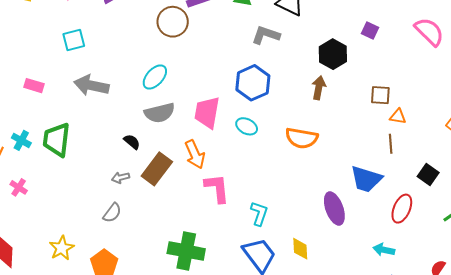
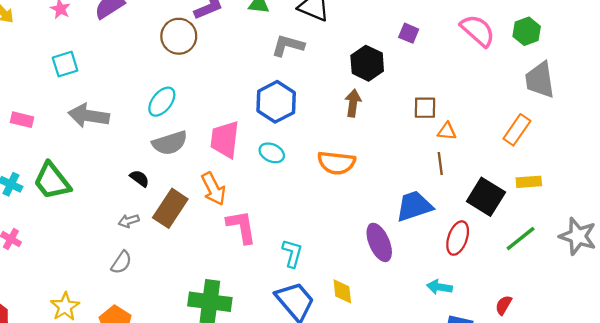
green trapezoid: (57, 140) -> (52, 181), turned -42
black square: (428, 175) -> (486, 197), size x1.5
blue trapezoid: (366, 179) -> (414, 206), turned 148

